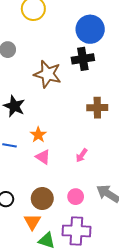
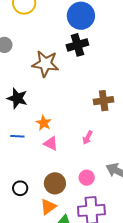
brown cross: (97, 108) -> (104, 101), moved
orange triangle: (32, 222) -> (48, 207), turned 30

